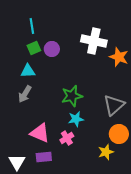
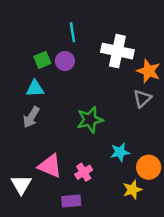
cyan line: (32, 26) -> (72, 32), moved
gray triangle: (114, 105) -> (142, 99), moved, size x0.7
cyan star: (76, 119) -> (120, 152), moved
purple rectangle: (44, 157) -> (71, 201), moved
white triangle: (17, 162) -> (21, 185), moved

